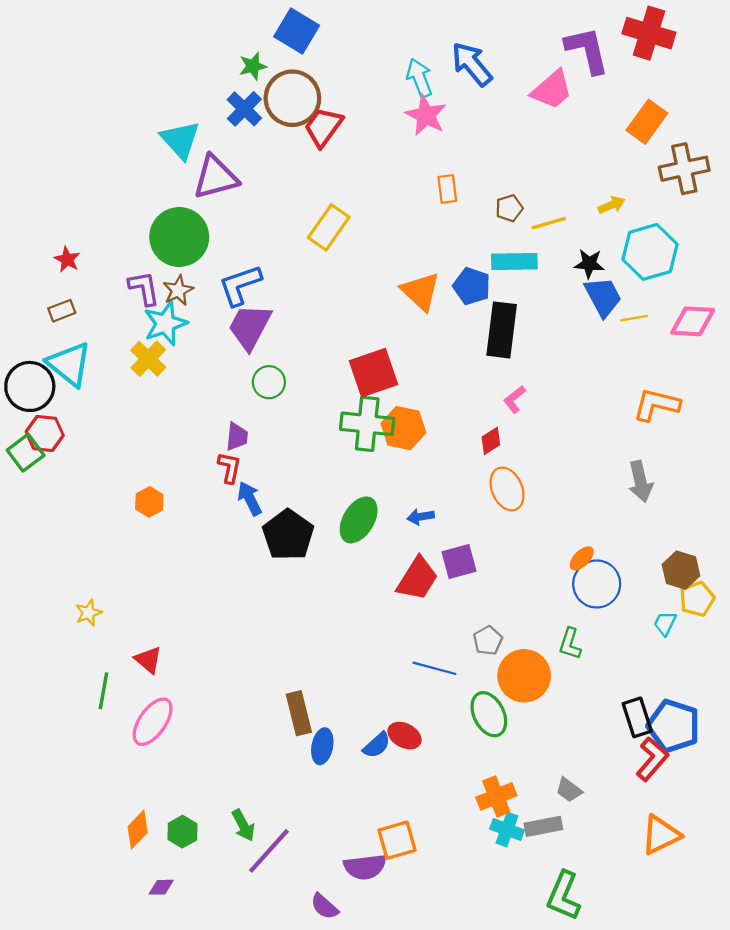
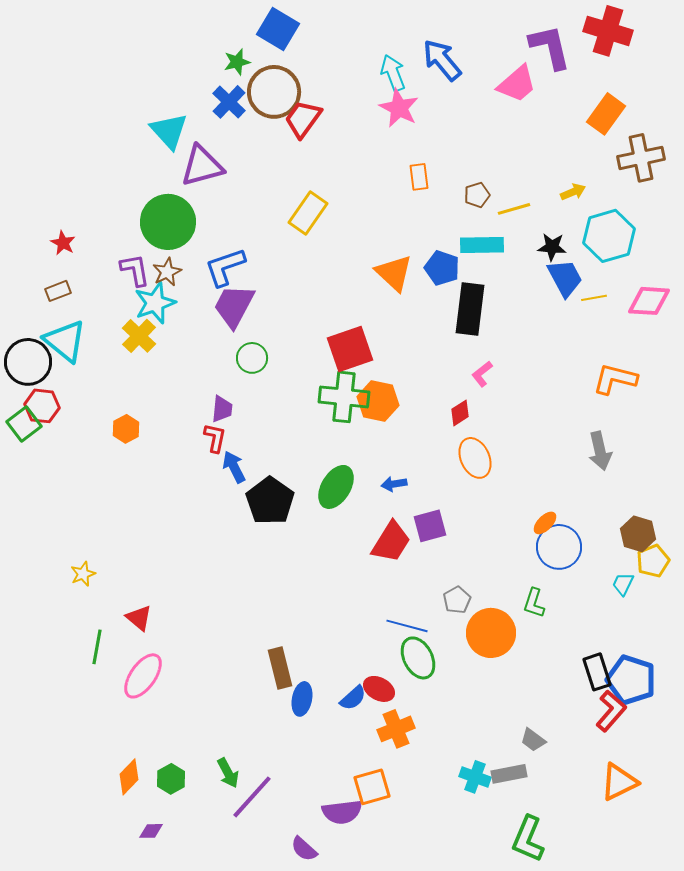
orange hexagon: (149, 502) -> (126, 429), moved
green ellipse: (489, 714) -> (418, 658), moved
orange cross: (496, 796) -> (396, 729), moved

